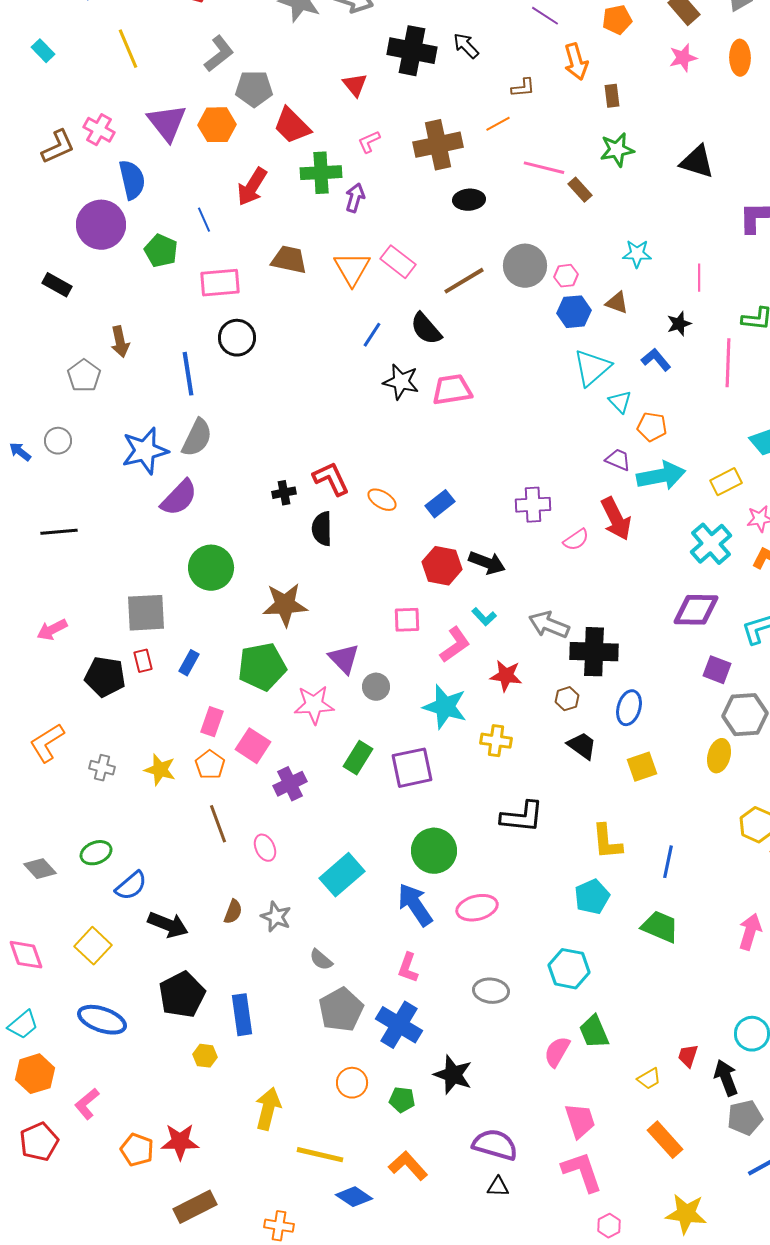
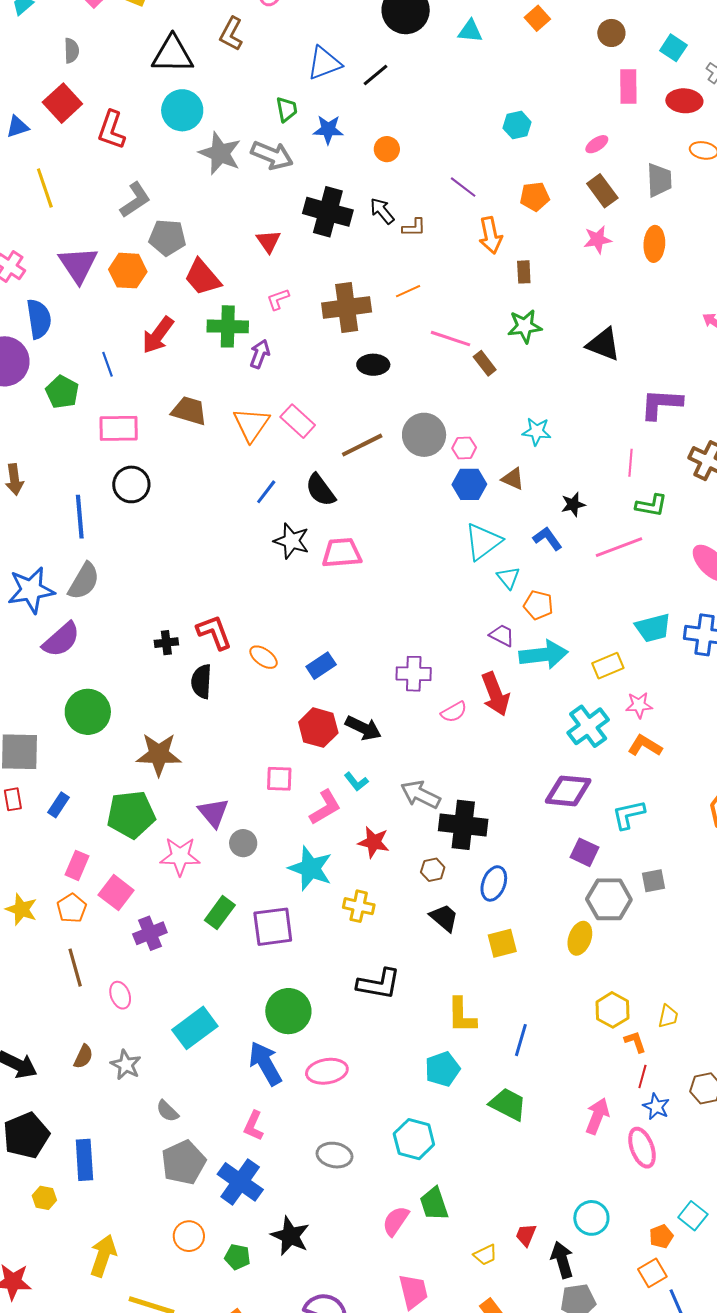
brown L-shape: (523, 88) -> (414, 227), moved
pink line: (699, 278) -> (631, 463), moved
pink line: (728, 363) -> (619, 547), turned 63

